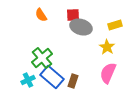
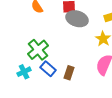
blue rectangle: (52, 77) -> (48, 69), size x0.7

